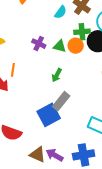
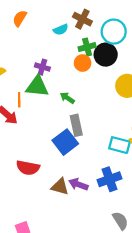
cyan semicircle: (61, 12) -> (61, 30), turned 40
green triangle: (60, 46) -> (37, 86), moved, size x1.6
green arrow: (57, 75) -> (67, 98), turned 104
gray rectangle: (61, 101) -> (76, 125), turned -42

